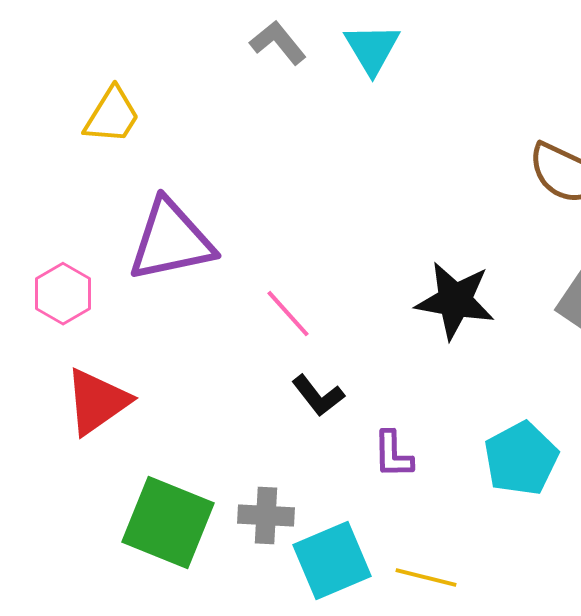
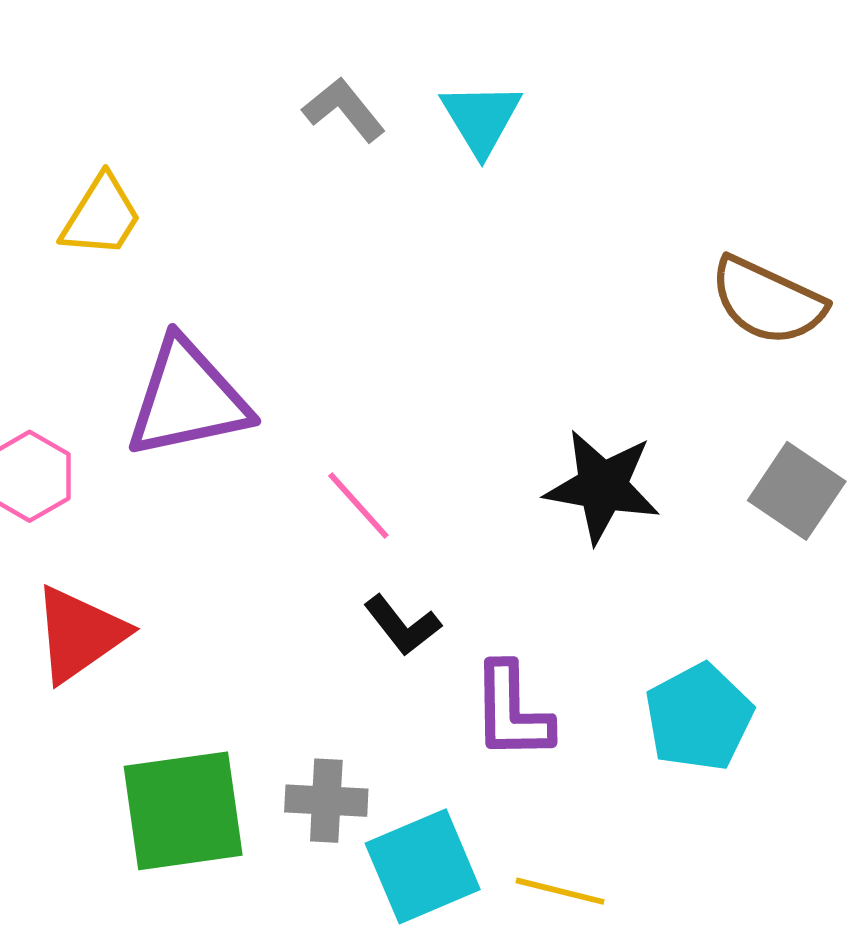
purple L-shape: (393, 455) -> (512, 711), size x1.4
green square: (168, 523) -> (183, 811), turned -30

